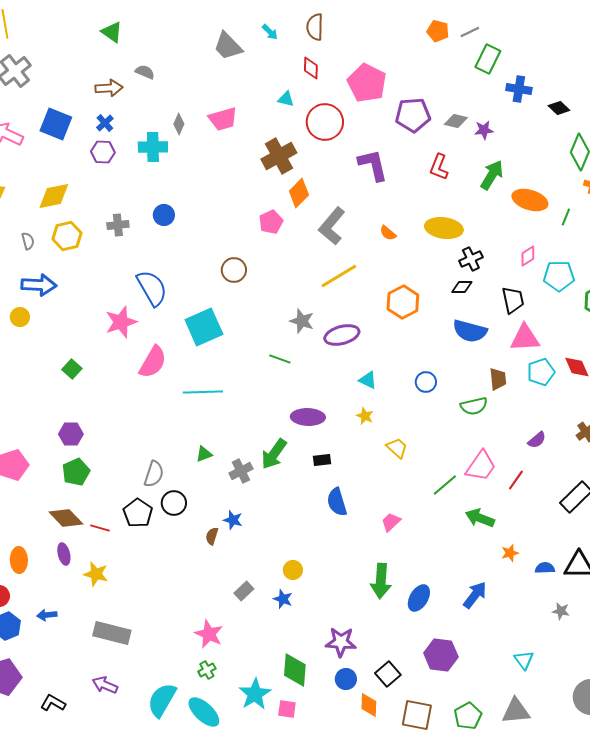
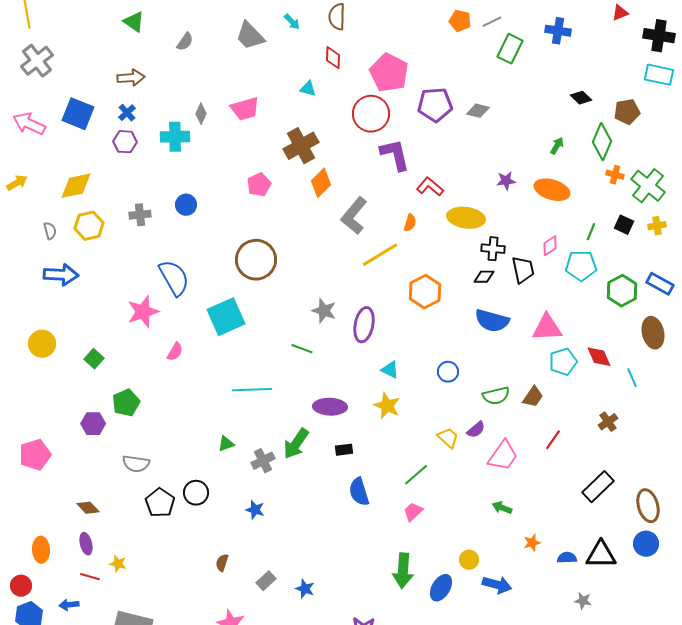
gray semicircle: (145, 72) -> (185, 42), moved, turned 102
blue cross: (519, 89) -> (558, 31), moved
red circle: (325, 122) -> (371, 114), moved
purple star: (484, 130) -> (506, 181), moved
red L-shape: (439, 167) -> (430, 187), moved, turned 108
green arrow: (492, 175) -> (557, 146), moved, size x0.6
green line: (566, 217) -> (591, 232), moved
pink pentagon: (271, 222) -> (259, 185), moved
orange semicircle: (388, 233) -> (410, 223), turned -114
black cross: (471, 259) -> (493, 249), turned 30
brown circle: (234, 270) -> (256, 260), size x1.6
yellow line: (339, 276) -> (380, 255), moved
black trapezoid: (513, 300) -> (523, 270), moved
yellow circle: (20, 317) -> (42, 344), moved, size x1.4
purple ellipse: (342, 335) -> (364, 325), turned -64
pink semicircle: (153, 362) -> (175, 352), size x0.6
brown trapezoid: (498, 379) -> (533, 397), moved, turned 40
cyan line: (203, 392) -> (252, 390), moved
yellow star: (365, 416) -> (387, 406), size x1.5
purple semicircle: (537, 440) -> (476, 430), moved
yellow trapezoid: (397, 448) -> (448, 438), moved
green pentagon: (76, 472) -> (126, 403), moved
gray semicircle: (154, 474) -> (136, 464), moved, turned 80
red line: (516, 480) -> (553, 440), moved
green line: (445, 485) -> (416, 475), moved
brown diamond: (66, 518) -> (88, 508), size x0.7
green arrow: (480, 518) -> (502, 508), size x0.7
red line: (100, 528) -> (90, 577), moved
brown semicircle: (212, 536) -> (222, 563), moved
yellow circle: (293, 570) -> (469, 560), moved
yellow star: (96, 574) -> (118, 564), size x0.7
blue arrow: (475, 595) -> (497, 585), turned 68

